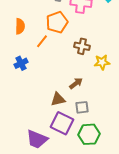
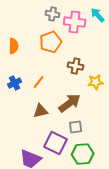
orange line: (42, 41) -> (39, 82), moved
brown arrow: (76, 83) -> (70, 103), size x1.6
brown triangle: (58, 99) -> (41, 111), moved

